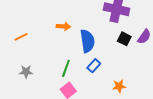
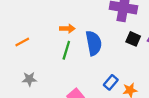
blue rectangle: (94, 66) -> (111, 82), moved
green line: (66, 68) -> (66, 50), moved

